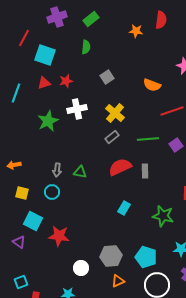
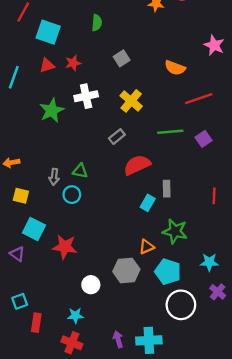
gray rectangle: (112, 137) -> (117, 137), moved
gray arrow: (57, 170) -> (54, 177), moved
gray rectangle: (145, 171) -> (167, 189), moved
green triangle: (80, 172) -> (80, 171), moved
cyan circle: (52, 192) -> (72, 195), moved
cyan rectangle: (124, 208) -> (148, 203), moved
green star: (163, 216) -> (175, 231), moved
orange triangle: (118, 281) -> (147, 247), moved

